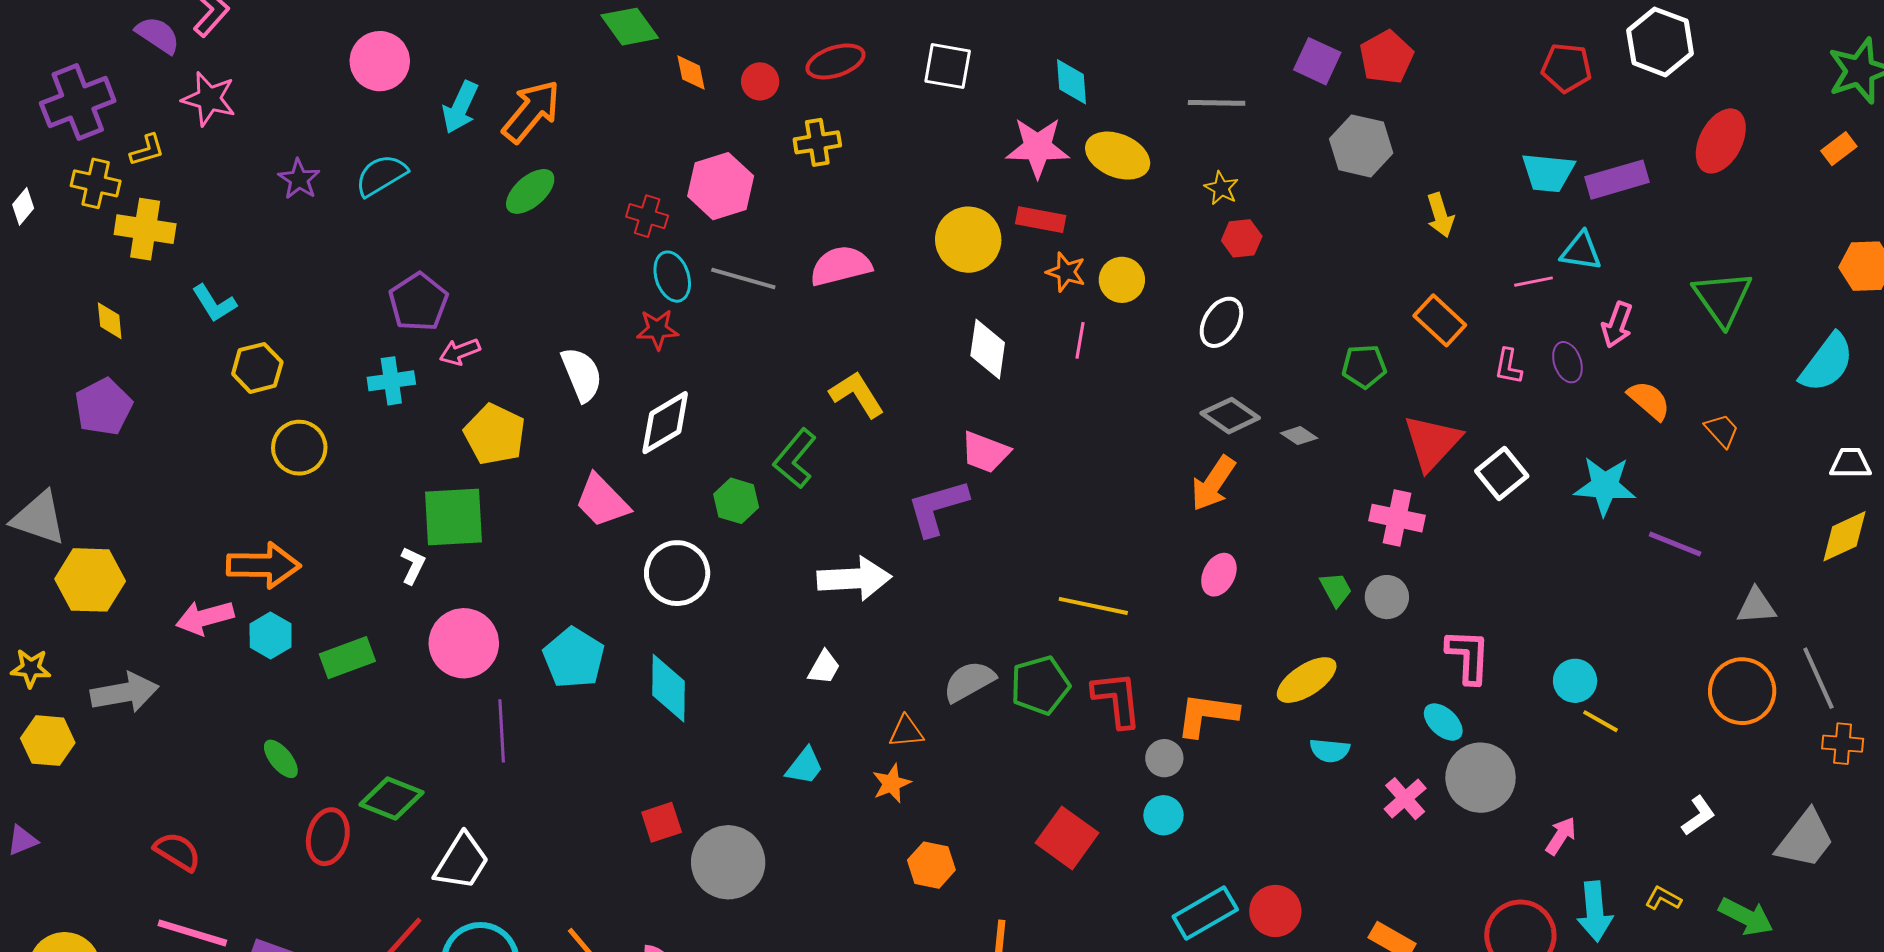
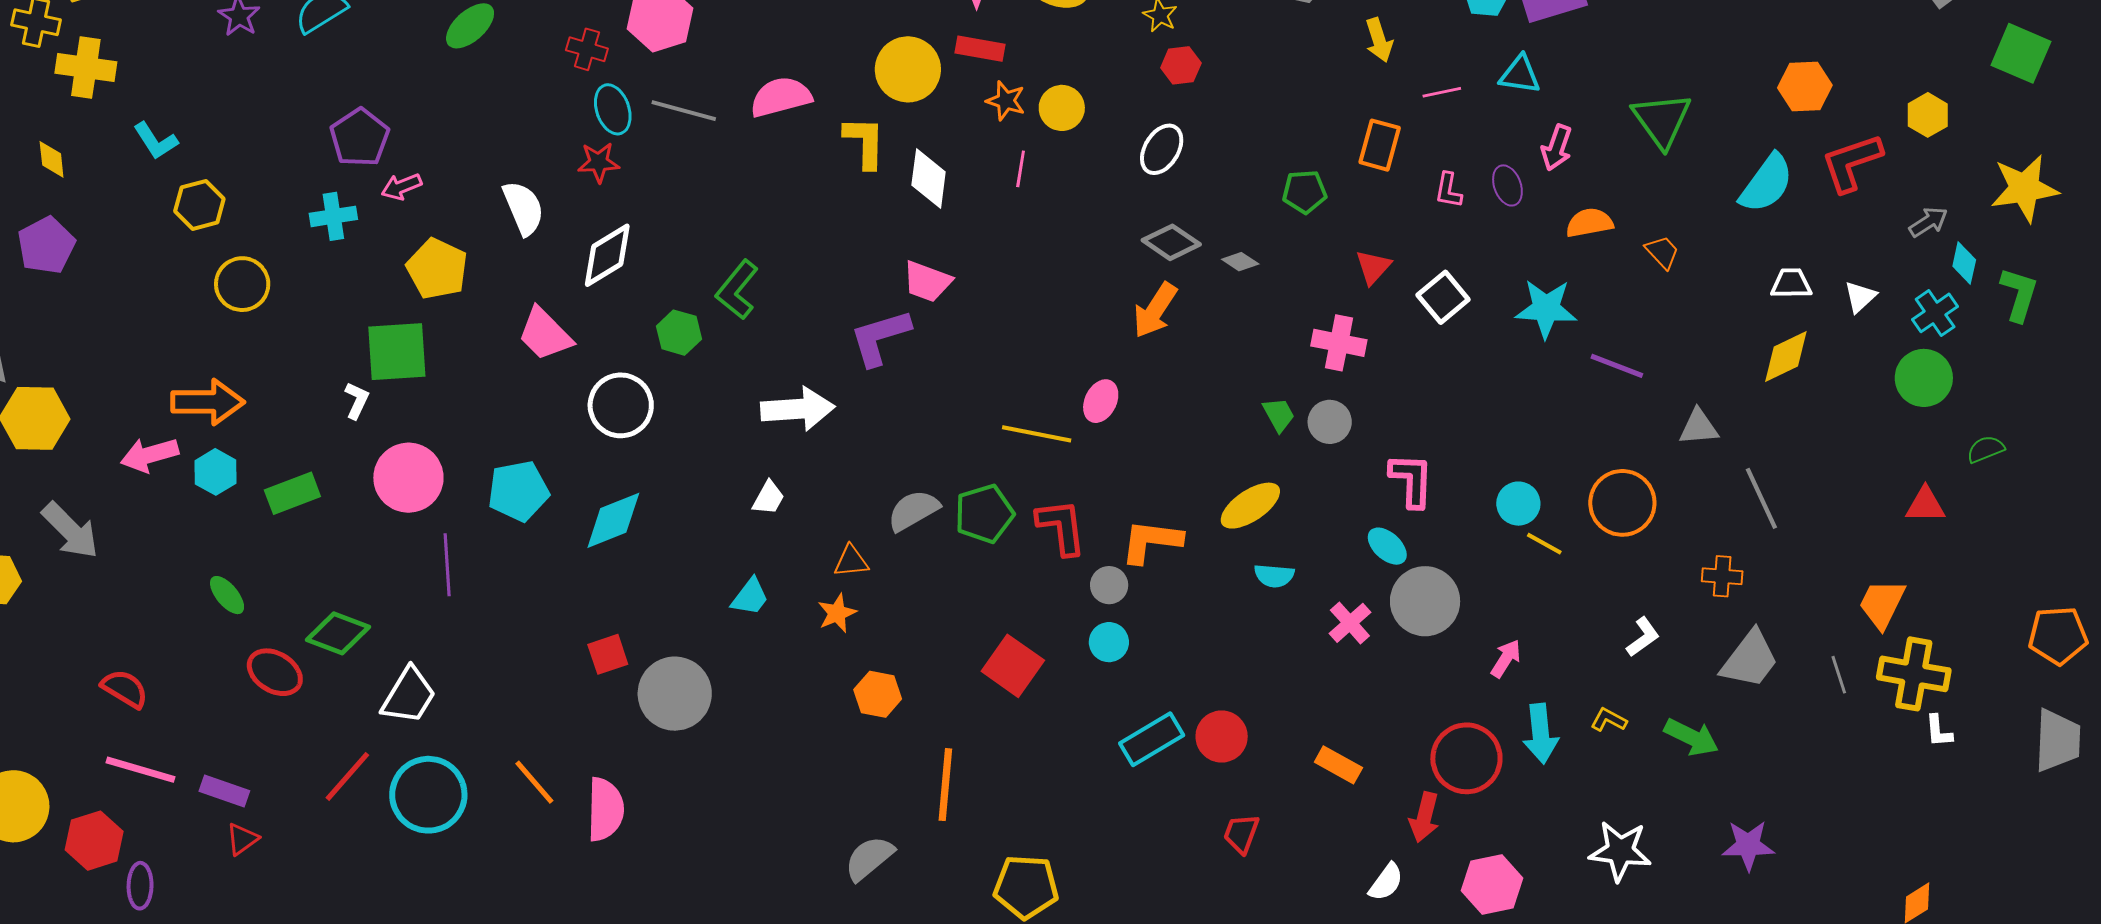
pink line: (1534, 282) -> (1442, 92), moved
orange rectangle: (1440, 320) -> (1380, 145), turned 63
yellow L-shape: (857, 394) -> (865, 142), moved, turned 34
orange semicircle: (1649, 400) -> (1589, 223), turned -51
red triangle: (1432, 442) -> (1373, 267), size x0.6
pink ellipse: (1219, 575) -> (1101, 401), moved
cyan pentagon: (574, 658) -> (518, 491), turned 30
cyan diamond: (668, 688) -> (613, 520), turned 68
orange circle: (1742, 691) -> (1622, 503), moved
gray arrow: (125, 693) -> (70, 530), turned 56
orange cross: (1843, 744) -> (1722, 576), moved
red ellipse: (328, 837) -> (275, 672), turned -72

